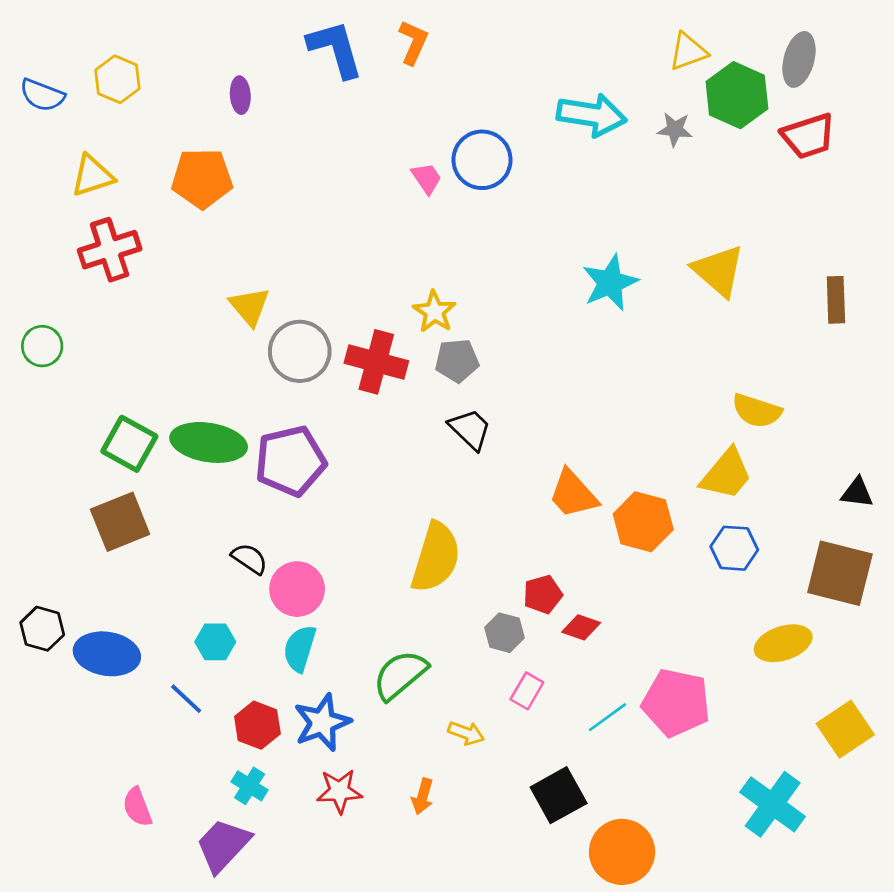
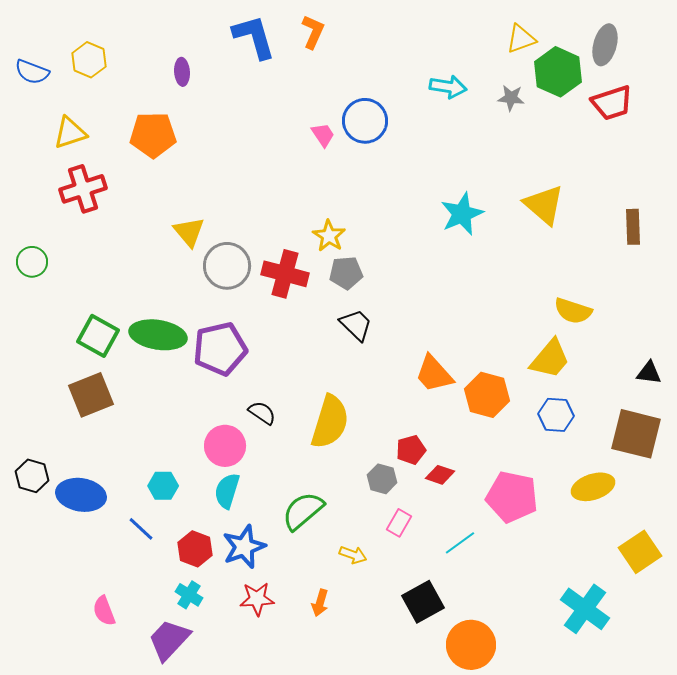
cyan arrow: (592, 115) -> (448, 87), size x0.7
black semicircle: (250, 559) -> (262, 413), moved
pink pentagon: (676, 703) -> (512, 497), moved

